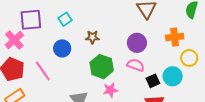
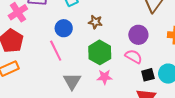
pink line: (43, 71) -> (56, 51), moved

